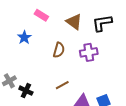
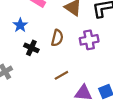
black cross: (26, 91) -> (31, 48), moved

